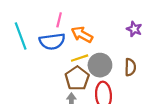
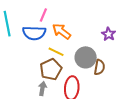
yellow line: (80, 58) -> (56, 52), turned 35
gray circle: (100, 65) -> (86, 57), moved

